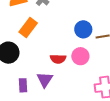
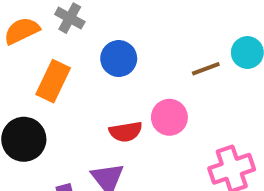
blue circle: (83, 29) -> (119, 59), moved

